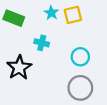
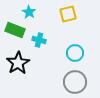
cyan star: (51, 13) -> (29, 12), moved
green rectangle: (14, 18) -> (15, 30), moved

